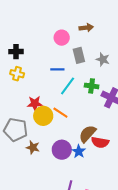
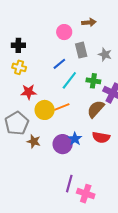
blue line: (57, 69) -> (59, 64), turned -40
red star: (35, 103) -> (29, 92), moved
orange line: (60, 113) -> (62, 107), turned -56
gray pentagon: (16, 130) -> (17, 123), turned 30
brown semicircle: (87, 134) -> (96, 109), moved
blue star: (79, 151) -> (75, 139), moved

